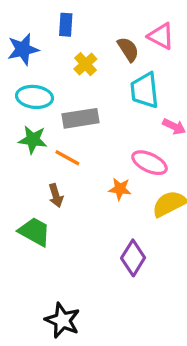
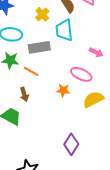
cyan trapezoid: (145, 90) -> (64, 30), moved
purple diamond: (133, 258) -> (71, 144), moved

